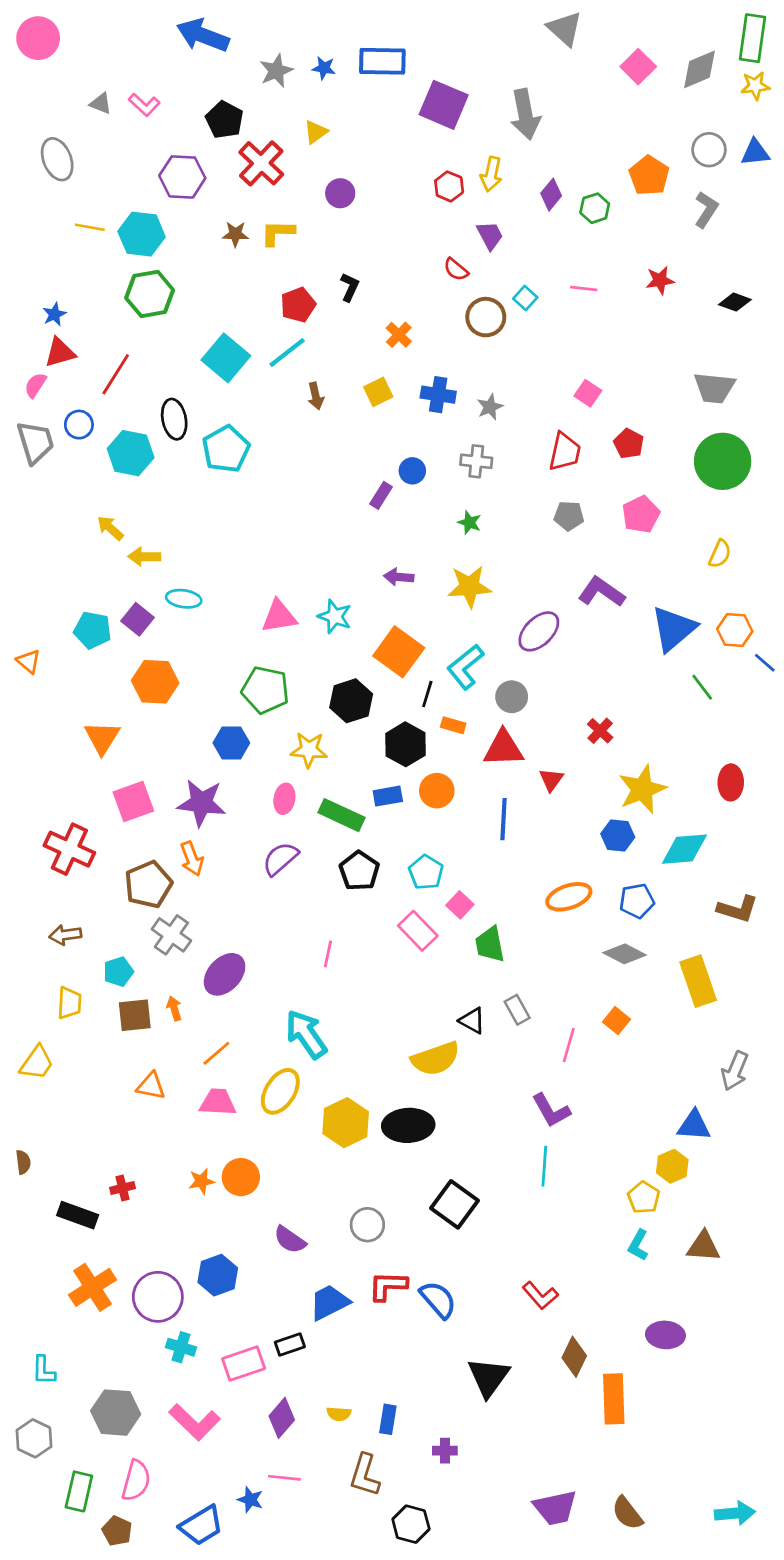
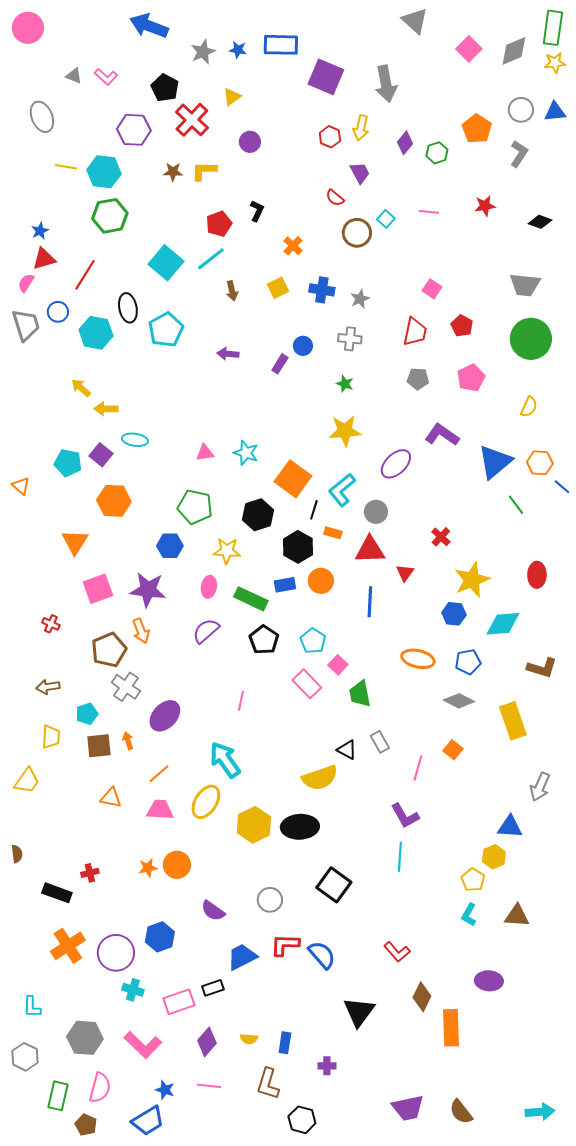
purple arrow: (399, 577) -> (228, 354), moved
pink triangle: (279, 616) -> (205, 453), size x0.7
red cross: (69, 849) -> (51, 624), size x0.5
orange ellipse: (569, 897) -> (418, 659), turned 32
blue star: (250, 1500) -> (165, 1090), moved

